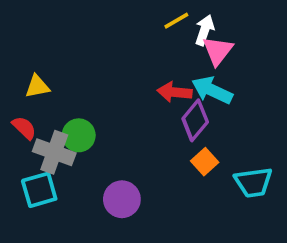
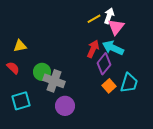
yellow line: (176, 21) -> (94, 19), moved
red arrow: (175, 92) -> (93, 49), turned 108
gray cross: (54, 152) -> (54, 81), moved
cyan trapezoid: (253, 182) -> (129, 83), moved, turned -65

